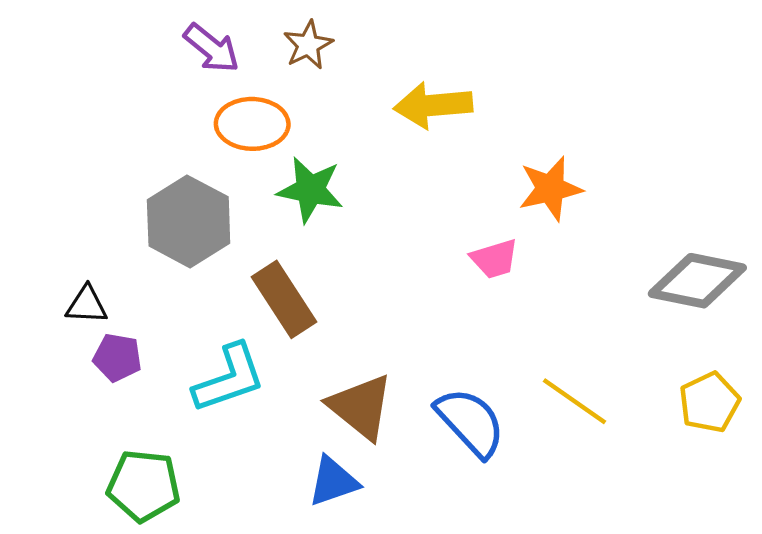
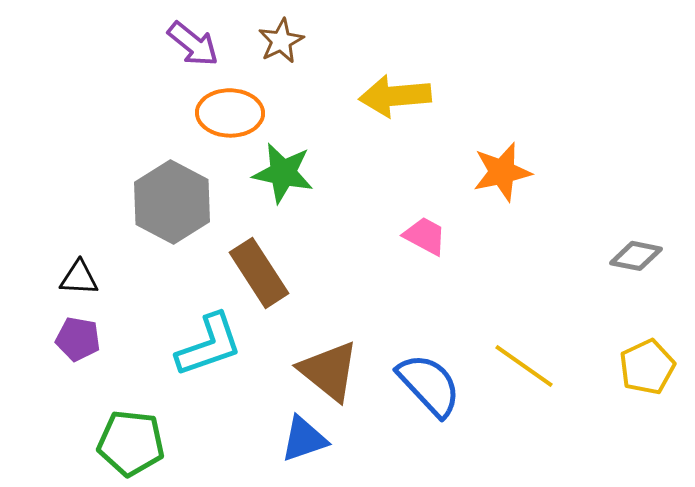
pink trapezoid: (494, 259) -> (425, 236), moved, turned -135
gray diamond: (697, 281) -> (636, 256), size x0.6
purple pentagon: (117, 357) -> (78, 339), moved

